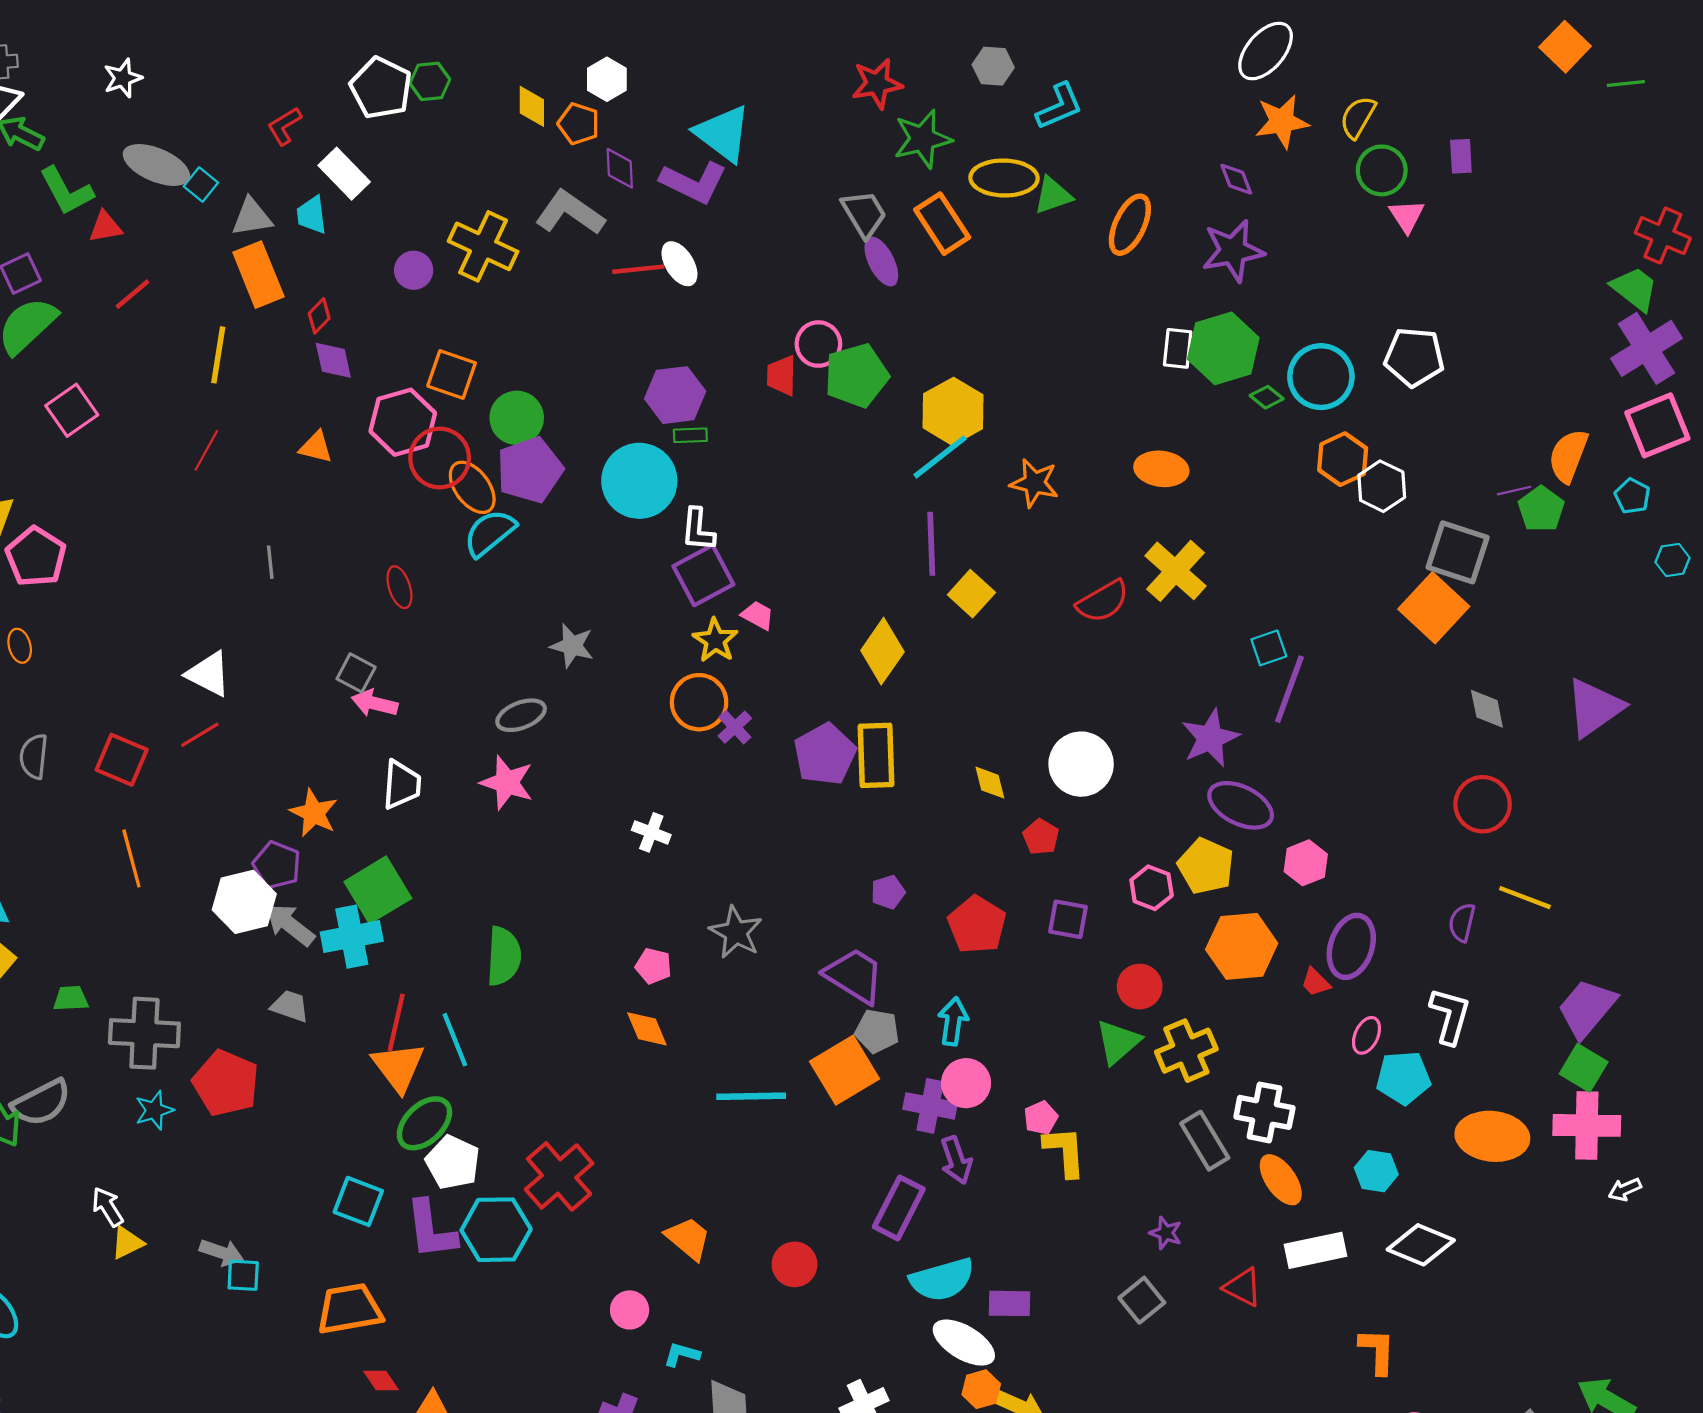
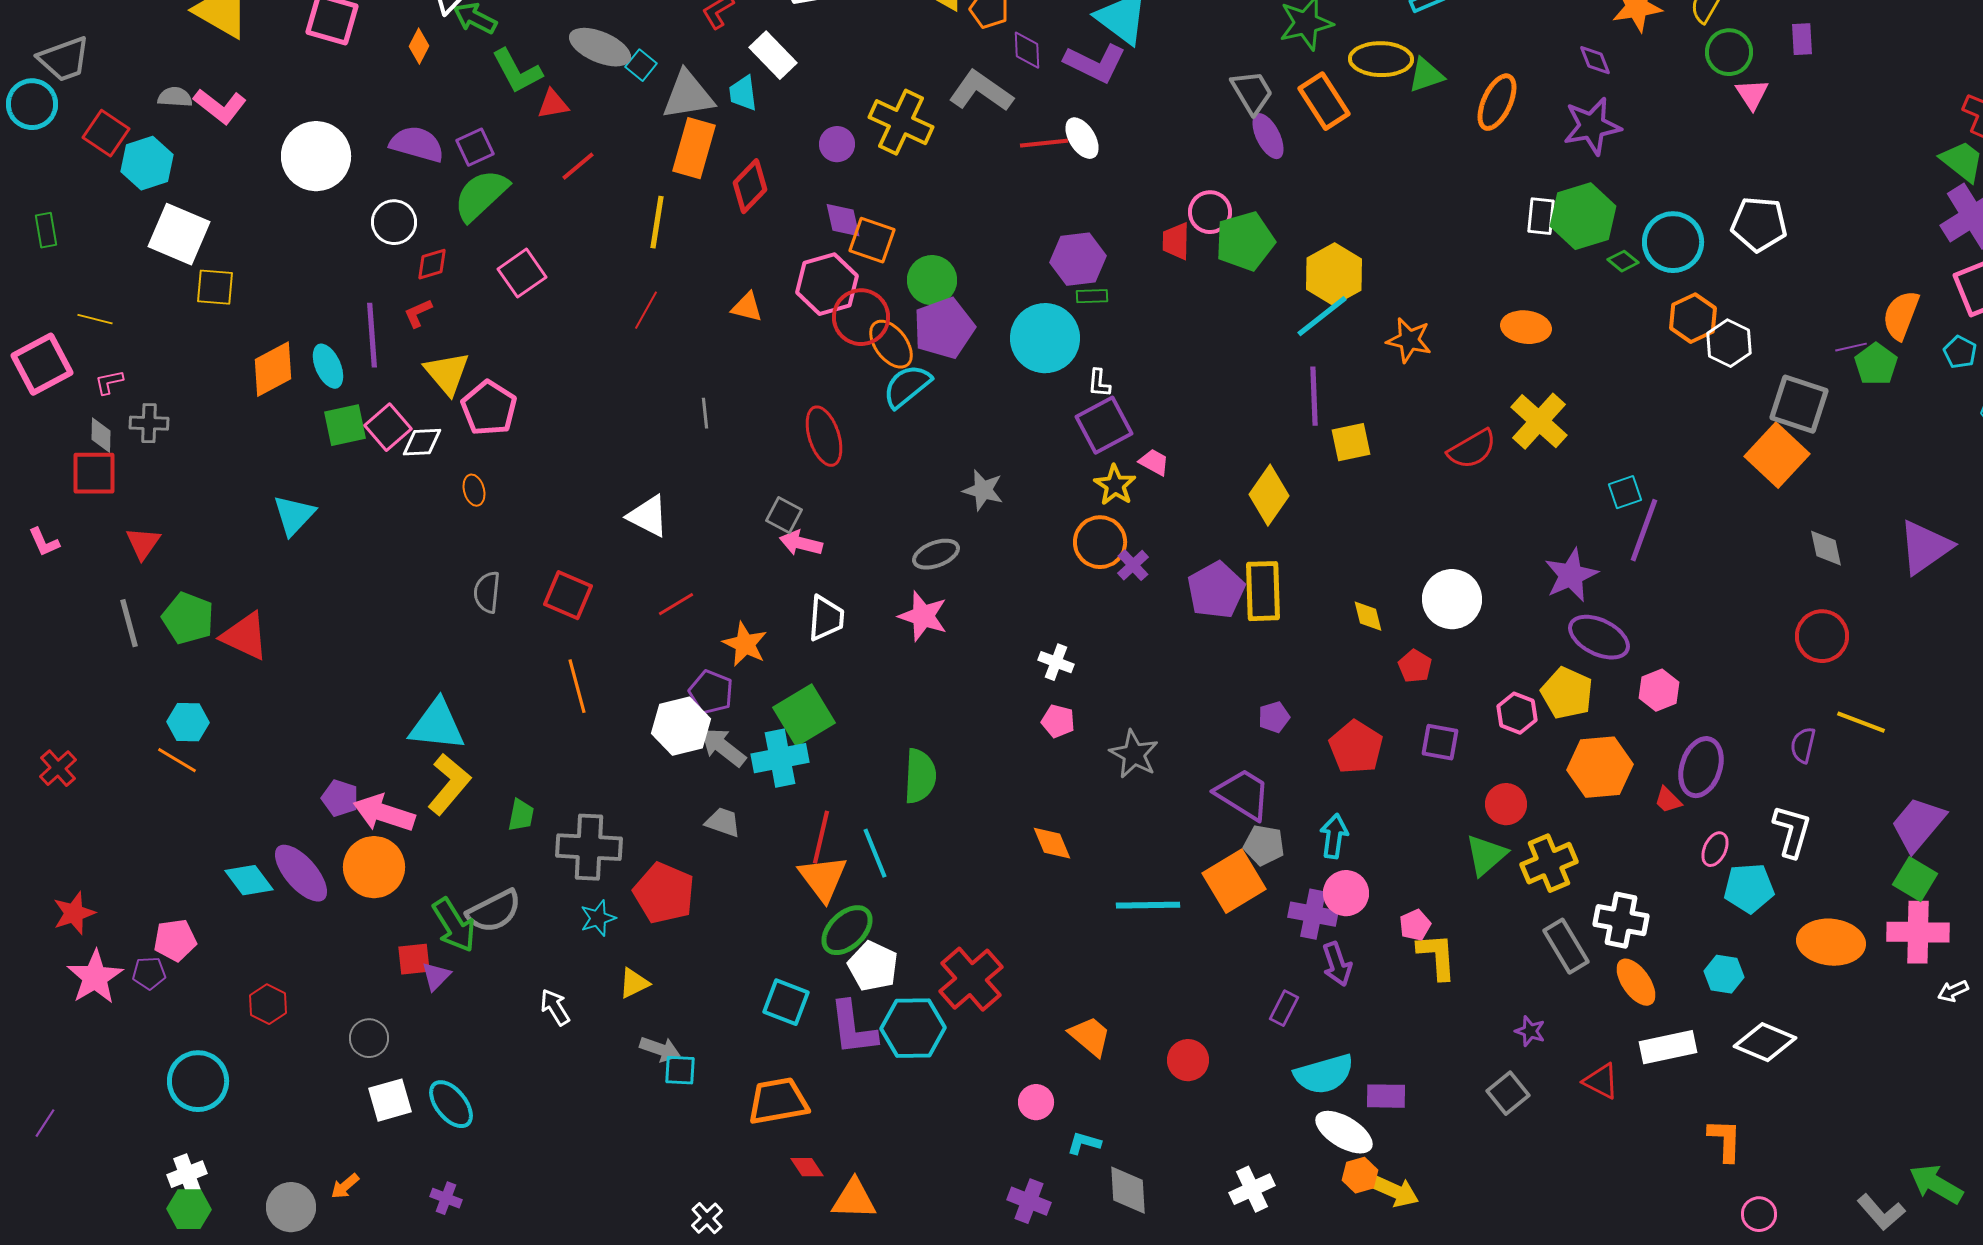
gray triangle: (252, 217) -> (688, 95), size x1.4
orange rectangle: (258, 275) -> (694, 148), turned 38
red diamond: (319, 316) -> (750, 186), size x1.6
purple diamond: (333, 360) -> (843, 220), moved
white L-shape: (698, 530) -> (1099, 383), size x0.7
red ellipse: (399, 587) -> (824, 436), size x1.5
yellow square: (971, 594) -> (1351, 442), turned 36
red line: (200, 735) -> (676, 604), moved
pink pentagon: (653, 966) -> (1058, 721), moved
green trapezoid: (71, 998) -> (521, 815), turned 104
purple rectangle: (899, 1208) -> (1284, 1008), size x0.6
yellow triangle: (127, 1243) -> (634, 983), moved

